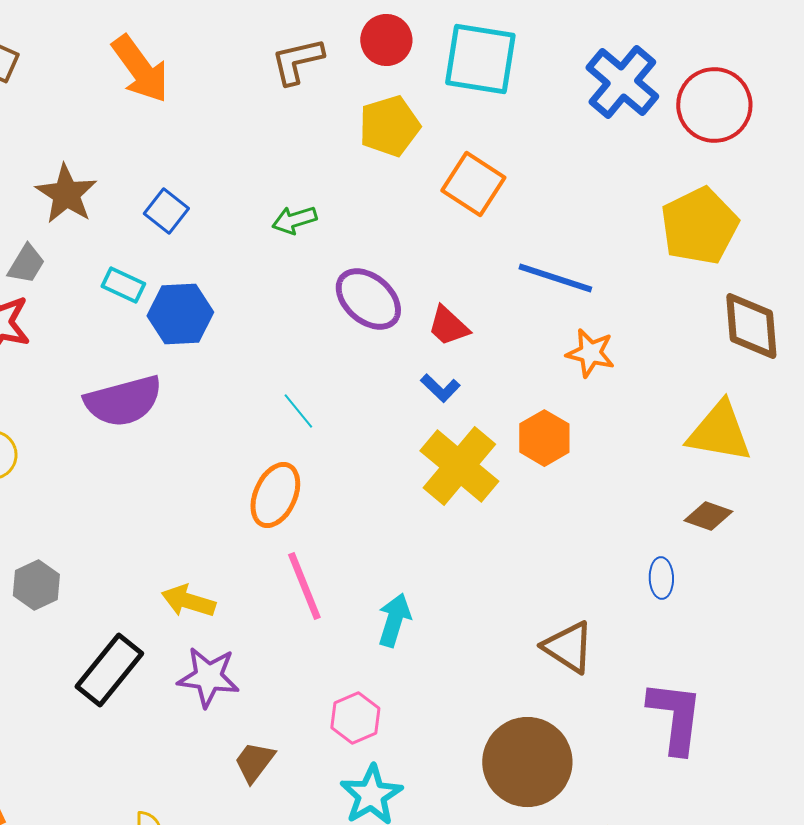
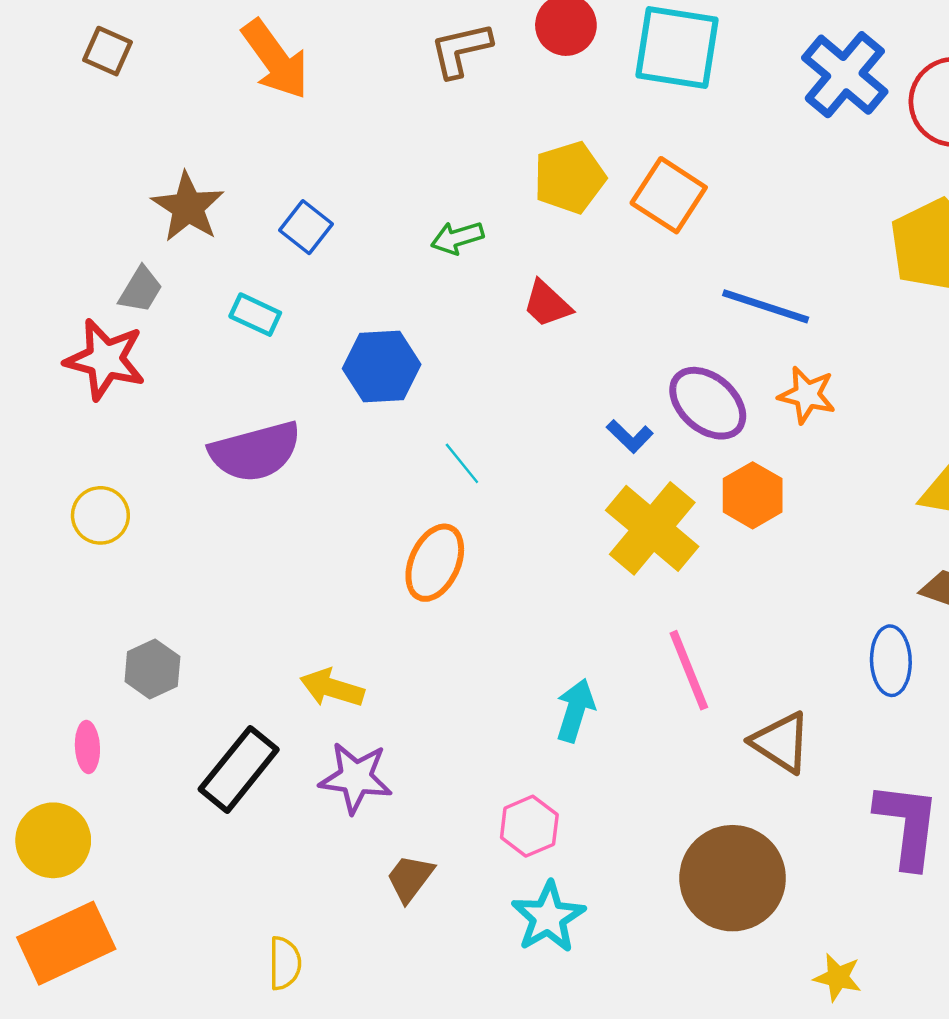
yellow pentagon: (389, 126) -> (569, 177), moved
purple ellipse: (368, 299) -> (708, 403), moved
blue hexagon: (180, 314) -> (382, 367), moved
red trapezoid: (448, 326) -> (547, 304), moved
blue ellipse: (661, 578) -> (891, 661), size x1.4
pink line: (304, 586) -> (689, 670), moved

